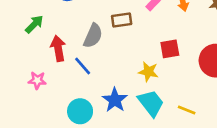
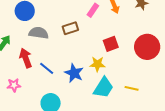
gray semicircle: (93, 36) -> (39, 33), moved, turned -96
blue star: (115, 100) -> (74, 73), moved
cyan trapezoid: (151, 103) -> (103, 88), turned 80

